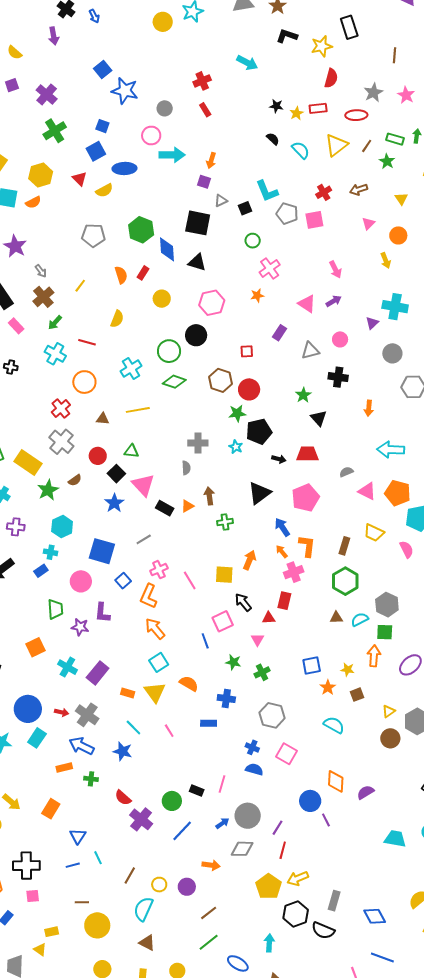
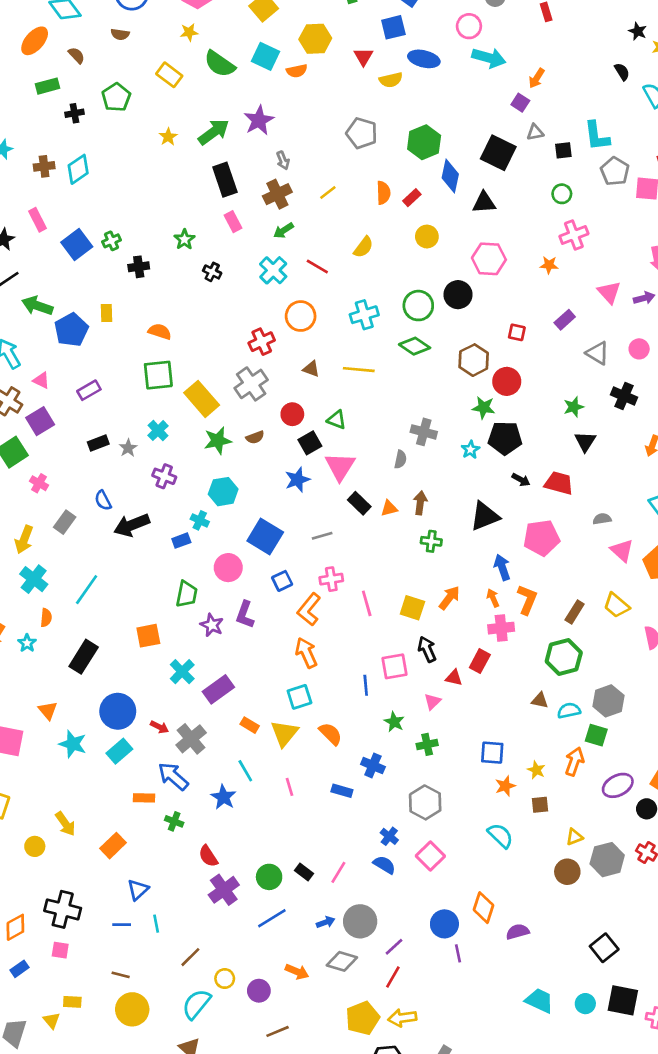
black triangle: (197, 262) -> (484, 203), turned -36
gray triangle: (310, 351) -> (598, 353), turned 30

